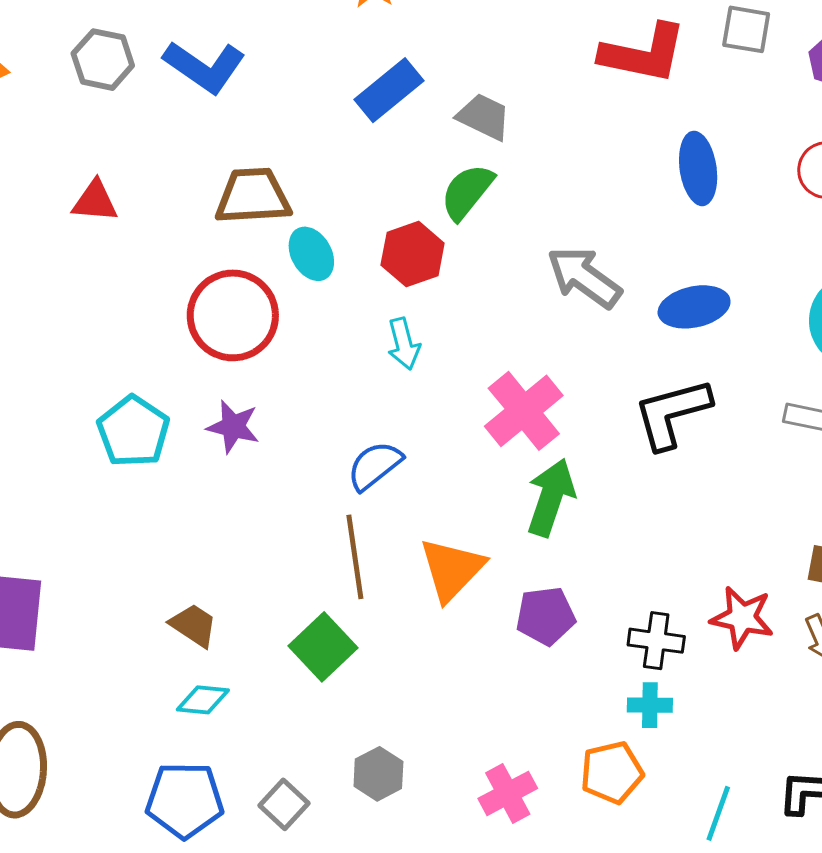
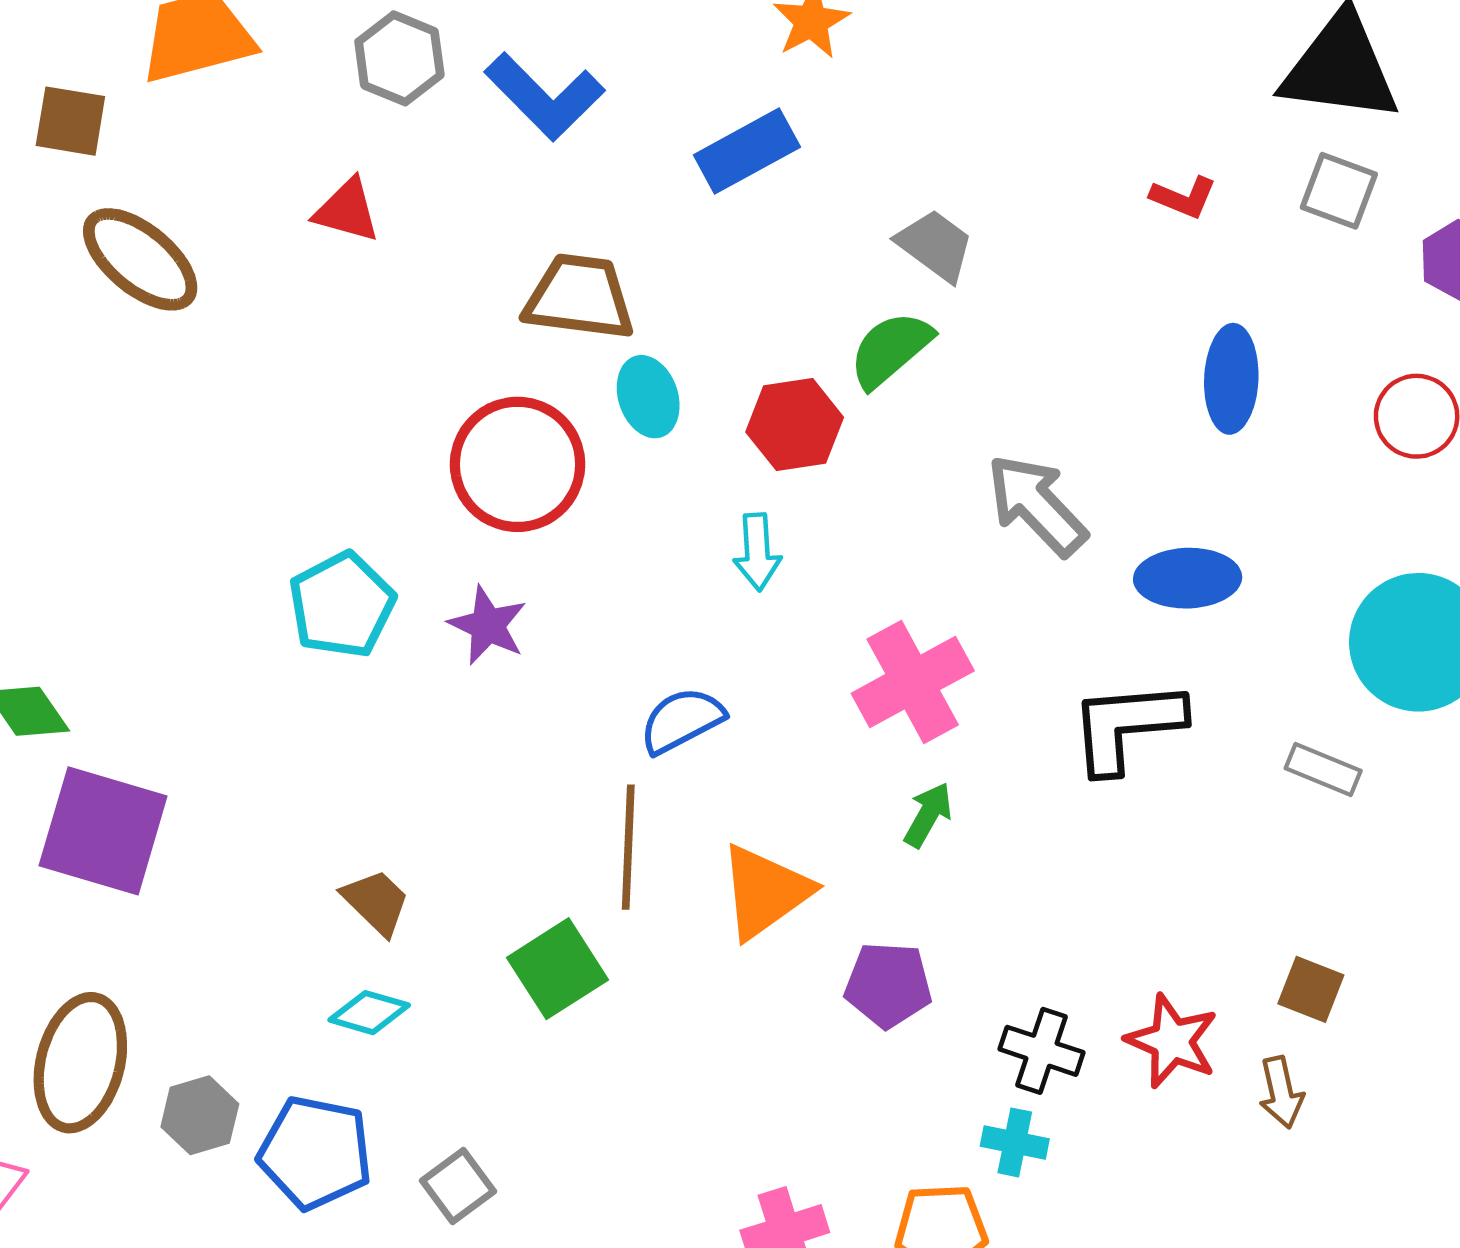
red L-shape: (643, 53) -> (1184, 197), size x0.5
blue rectangle: (389, 90) -> (747, 151), moved
red triangle: (95, 201) -> (347, 210), moved
green arrow: (551, 497) -> (928, 815), size x0.6
gray hexagon: (378, 774) -> (200, 1115), moved

